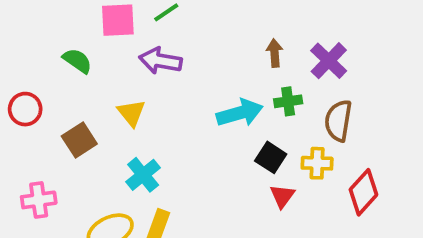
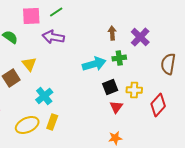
yellow triangle: (131, 113) -> (29, 64), moved
brown semicircle: (338, 121) -> (168, 64), moved
black square: (271, 157) -> (110, 87), turned 35

